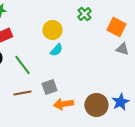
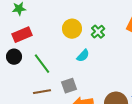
green cross: (84, 14) -> (98, 32), moved
cyan semicircle: (56, 50) -> (83, 56), moved

